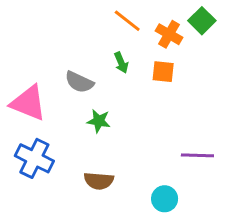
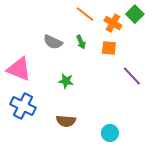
gray semicircle: (79, 82) -> (53, 42), moved
purple line: (197, 155) -> (132, 76), moved, turned 45

